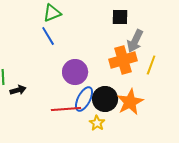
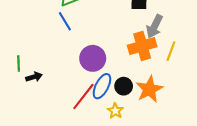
black circle: (105, 99) -> (124, 86), size x0.7
red line: (66, 109) -> (83, 96), turned -48

